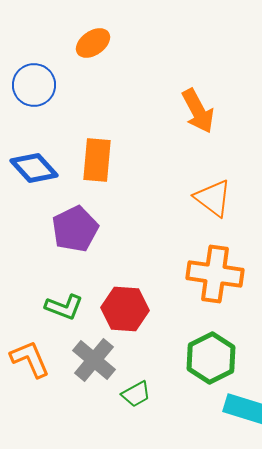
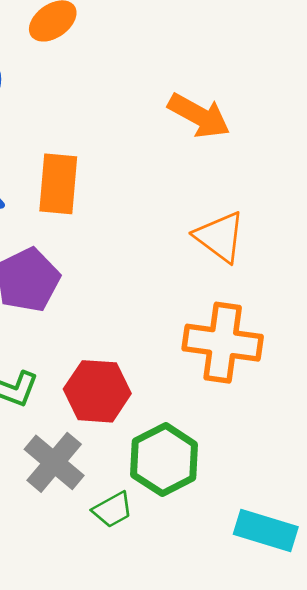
orange arrow: (198, 111) -> (199, 116), turned -33
green hexagon: (211, 358) -> (164, 460), moved

